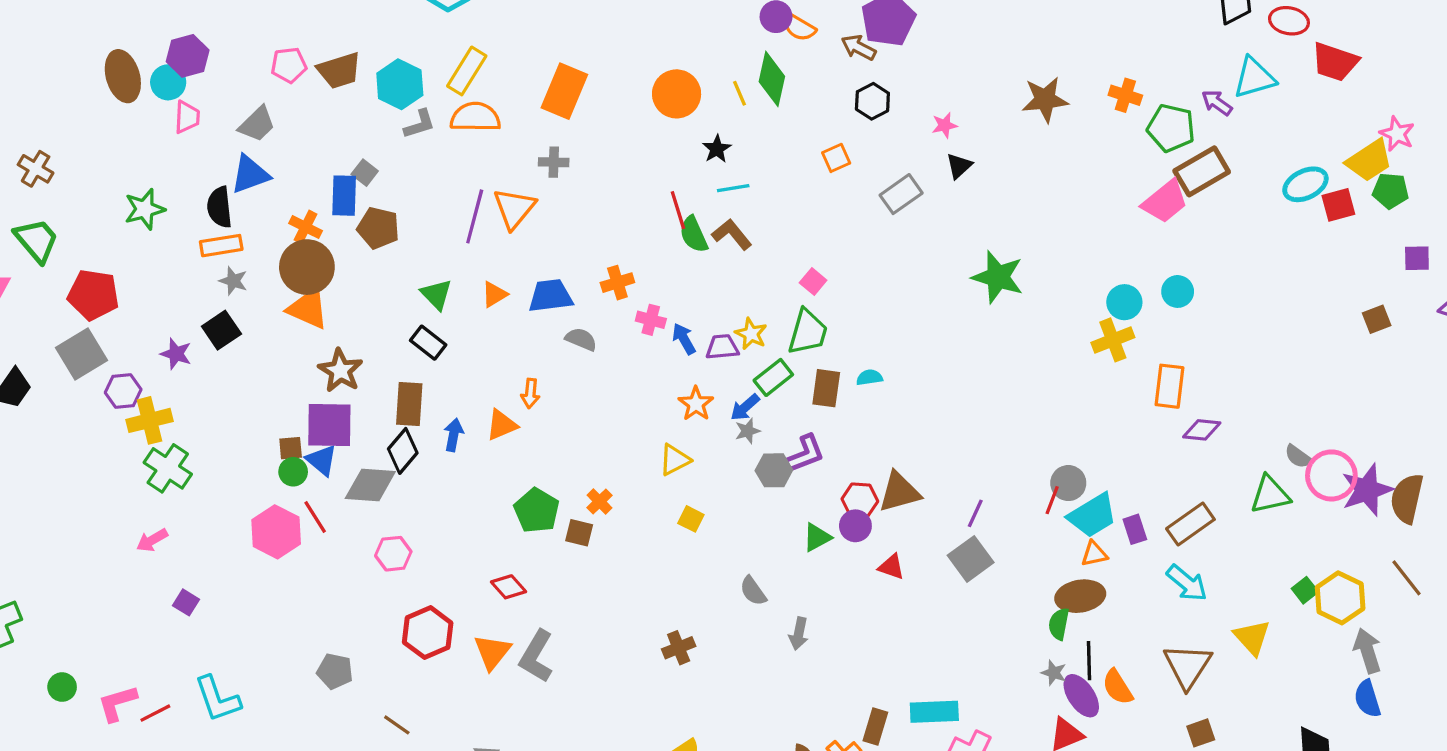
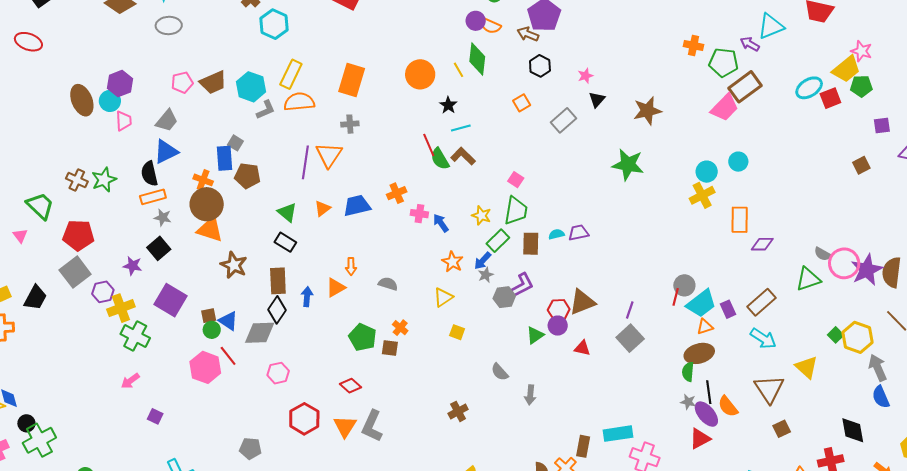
brown star: (1045, 100) -> (647, 111), moved
brown cross: (36, 169) -> (77, 180), moved
gray semicircle: (581, 339) -> (388, 284), moved
purple trapezoid: (722, 347) -> (579, 233), moved
purple square: (329, 425) -> (170, 300), moved, turned 36

